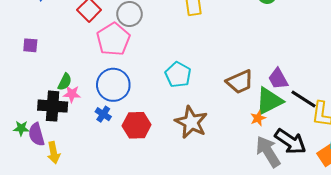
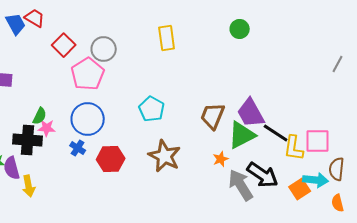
purple trapezoid: (278, 79) -> (251, 113), size x1.4
brown trapezoid: (240, 82) -> (213, 116), turned 136
orange star: (258, 118) -> (221, 159), moved

